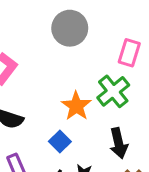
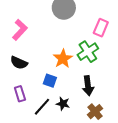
blue square: (60, 142) -> (50, 81), turned -32

